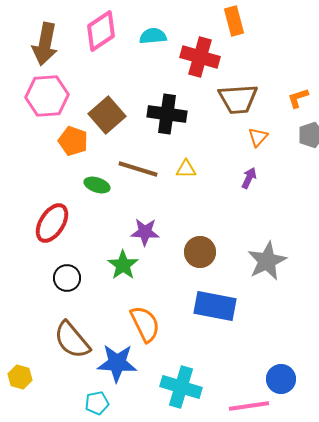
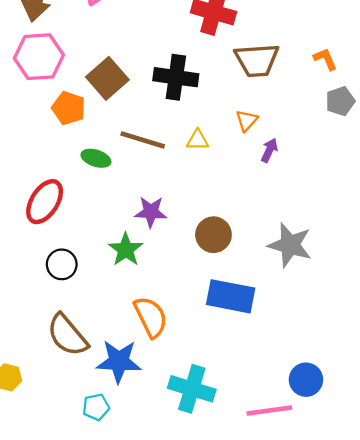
orange L-shape: (298, 98) -> (325, 59), turned 85
orange triangle: (258, 137) -> (247, 121), moved
gray star: (267, 261) -> (290, 245), turned -30

